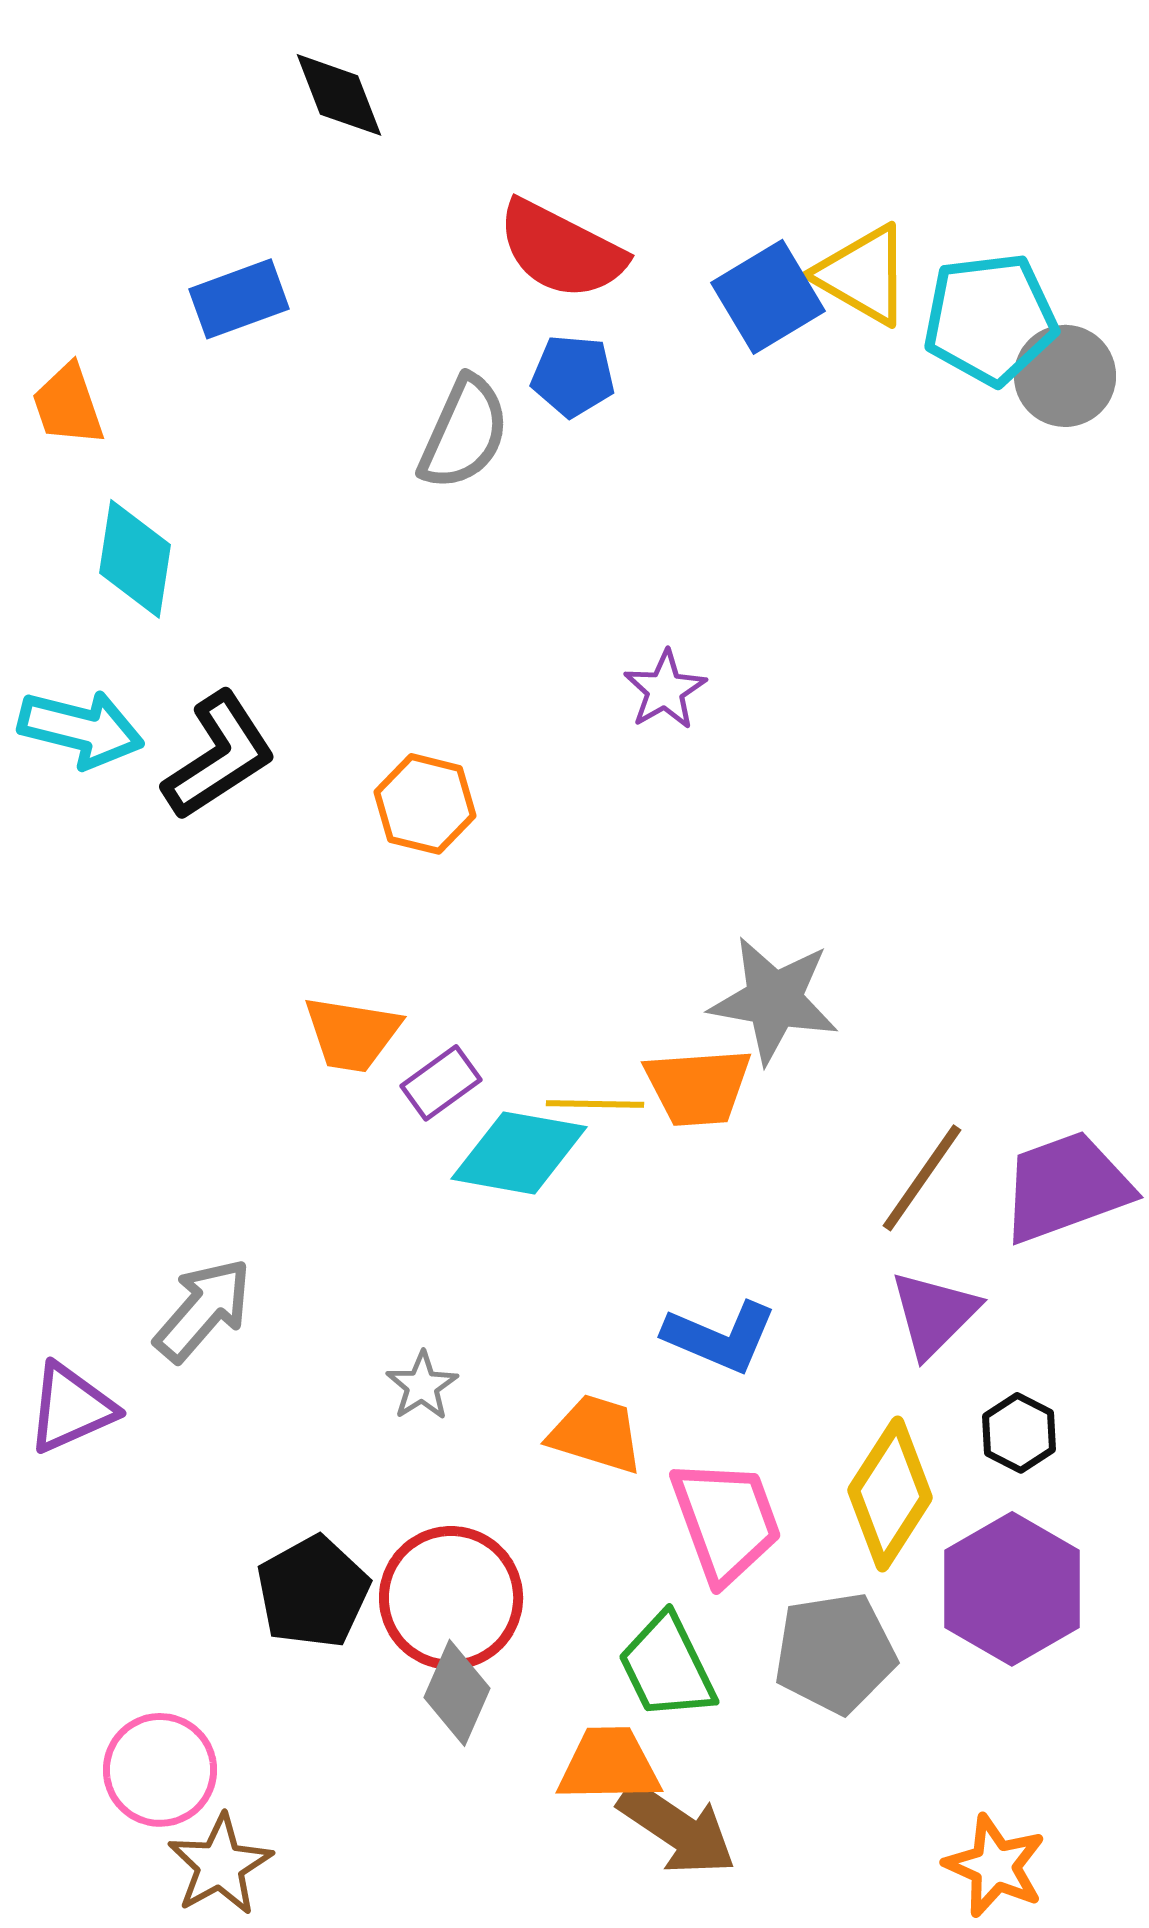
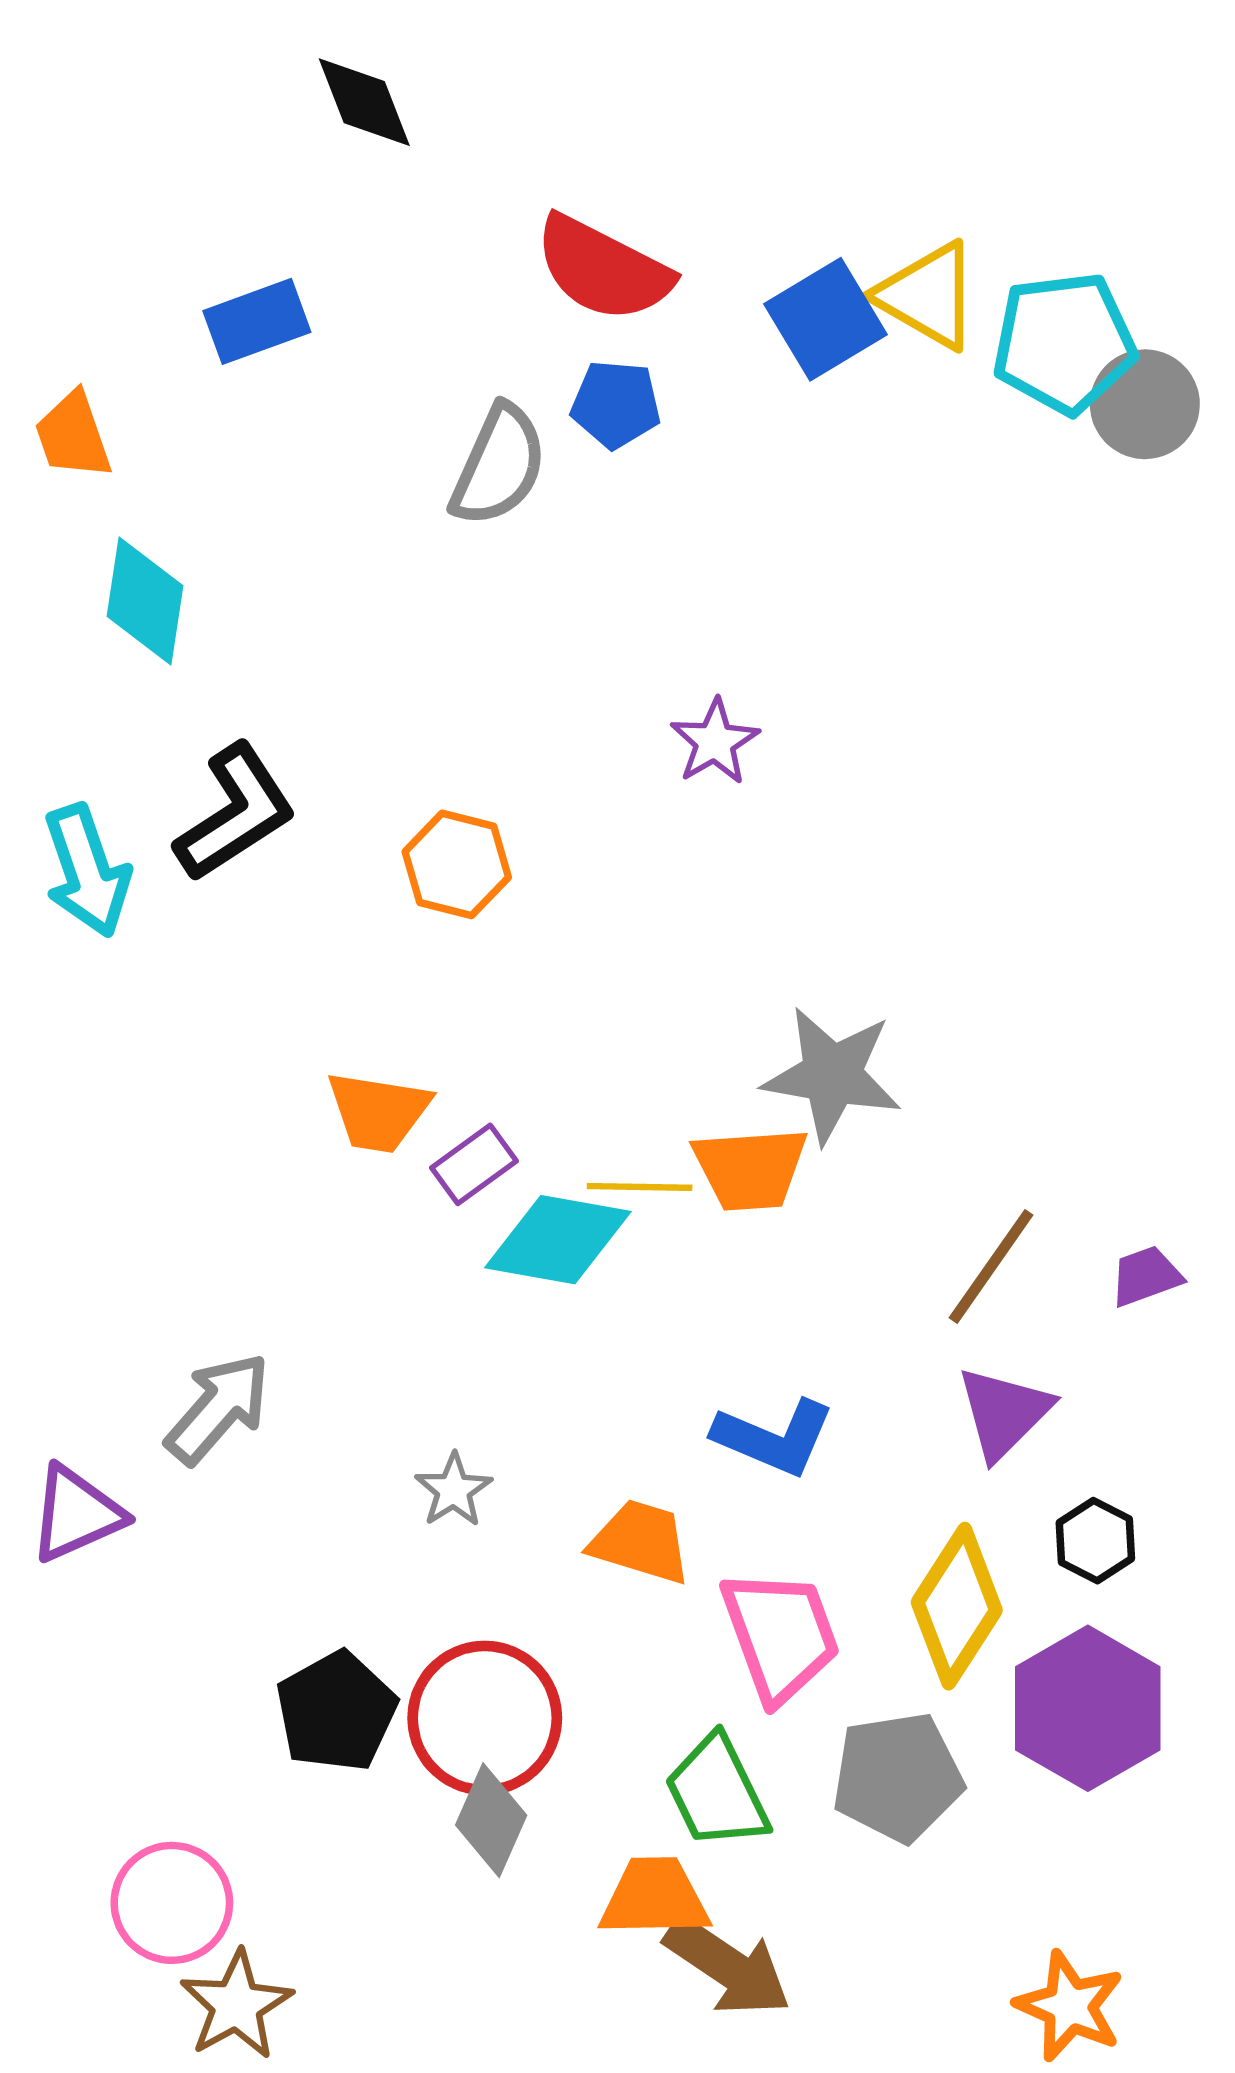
cyan arrow: (81, 729) -> (87, 871), moved, turned 57
purple trapezoid: (1066, 1187) -> (1146, 1276), size x0.5

